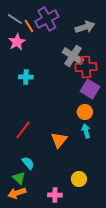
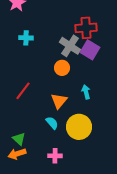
gray cross: (73, 56) -> (70, 46), moved
orange circle: (85, 112) -> (62, 68), moved
cyan semicircle: (28, 163) -> (52, 123), moved
yellow circle: (79, 179) -> (79, 127), moved, size x1.6

